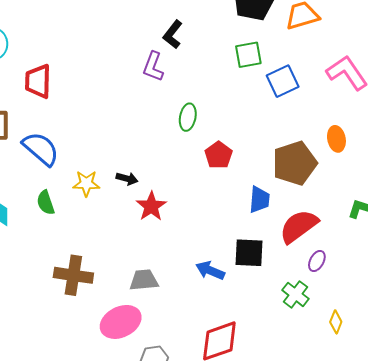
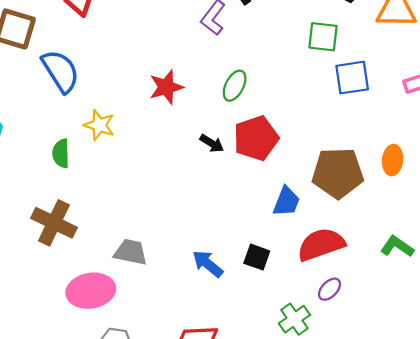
red pentagon: (219, 155) -> (256, 138), size x1.4
black arrow: (127, 179) -> (212, 143), moved
green semicircle: (46, 203) -> (61, 153), moved
red star: (151, 206) -> (166, 87), moved
black square: (249, 253) -> (257, 257), size x0.7

